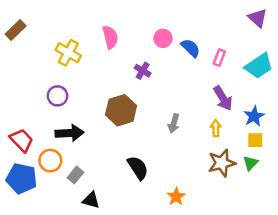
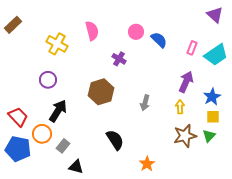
pink rectangle: (219, 58) -> (192, 48), moved
purple arrow: (223, 98) -> (186, 82), turned -125
black arrow: (69, 133) -> (58, 111), turned -55

